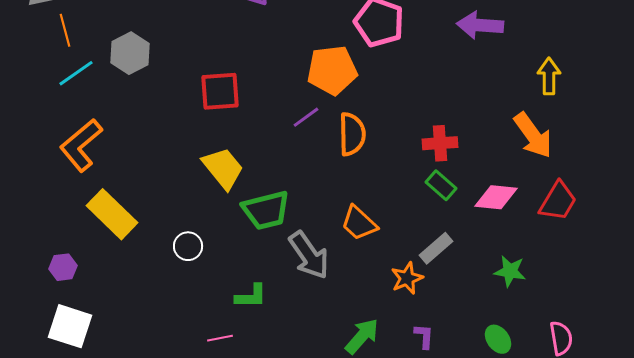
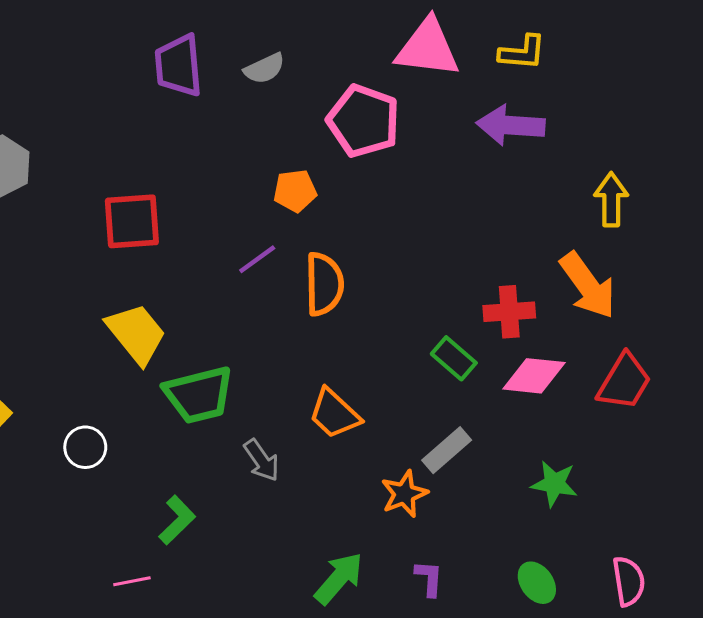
orange pentagon: (332, 70) -> (295, 191), size x0.6
red cross: (440, 143) -> (509, 312), moved
gray arrow: (309, 255) -> (262, 460), size x0.6
green L-shape: (251, 296) -> (177, 520), turned -44

